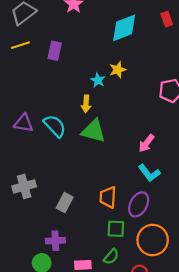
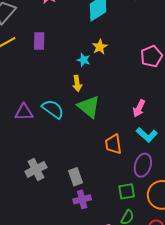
green triangle: (93, 131) -> (89, 107), turned 35
orange trapezoid: (108, 197) -> (113, 144), moved
gray rectangle: (65, 203) -> (76, 177), turned -36
purple cross: (55, 241) -> (82, 199), moved

